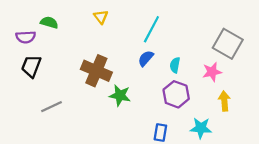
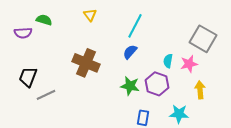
cyan semicircle: (175, 65) -> (168, 61), moved
black trapezoid: (31, 66) -> (28, 77), moved
green star: (120, 95) -> (130, 86), moved

